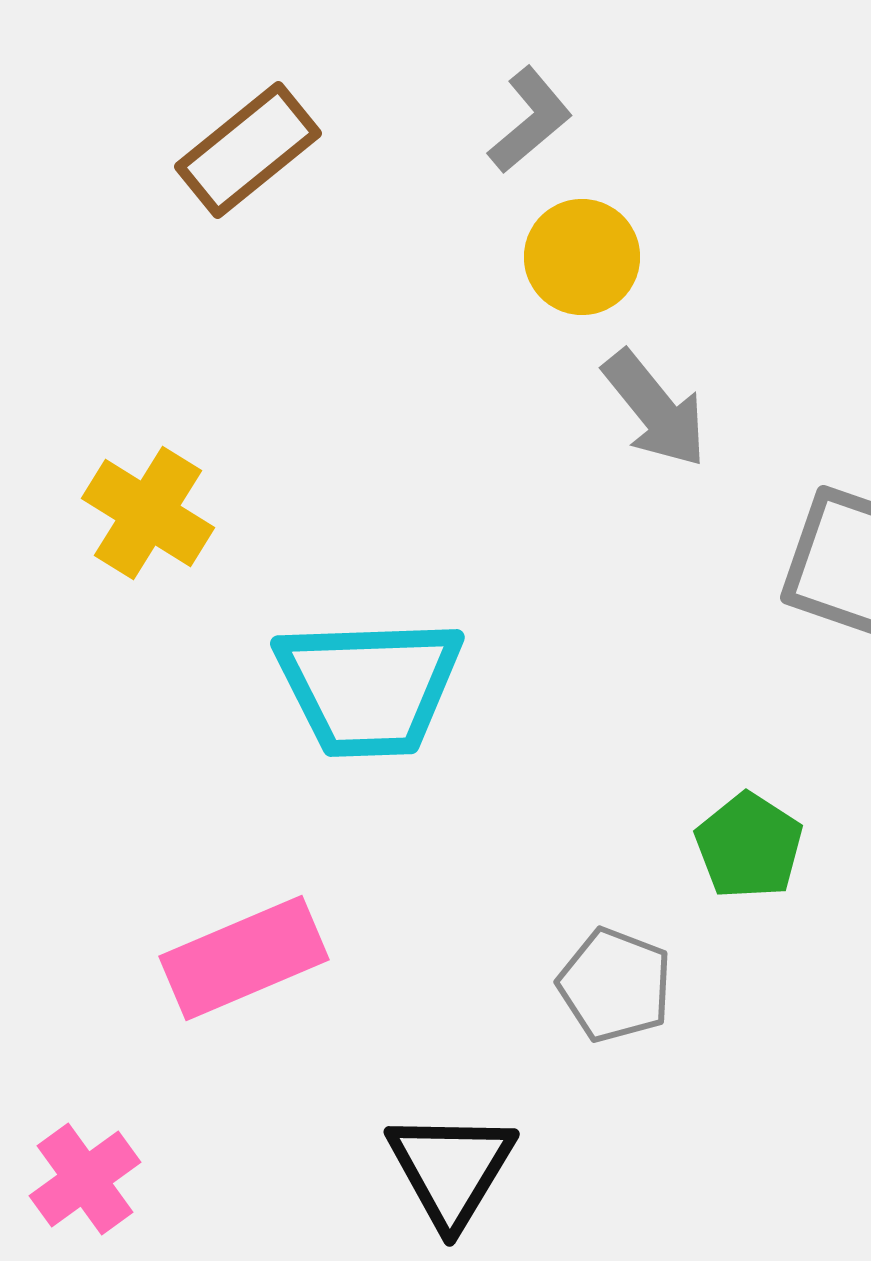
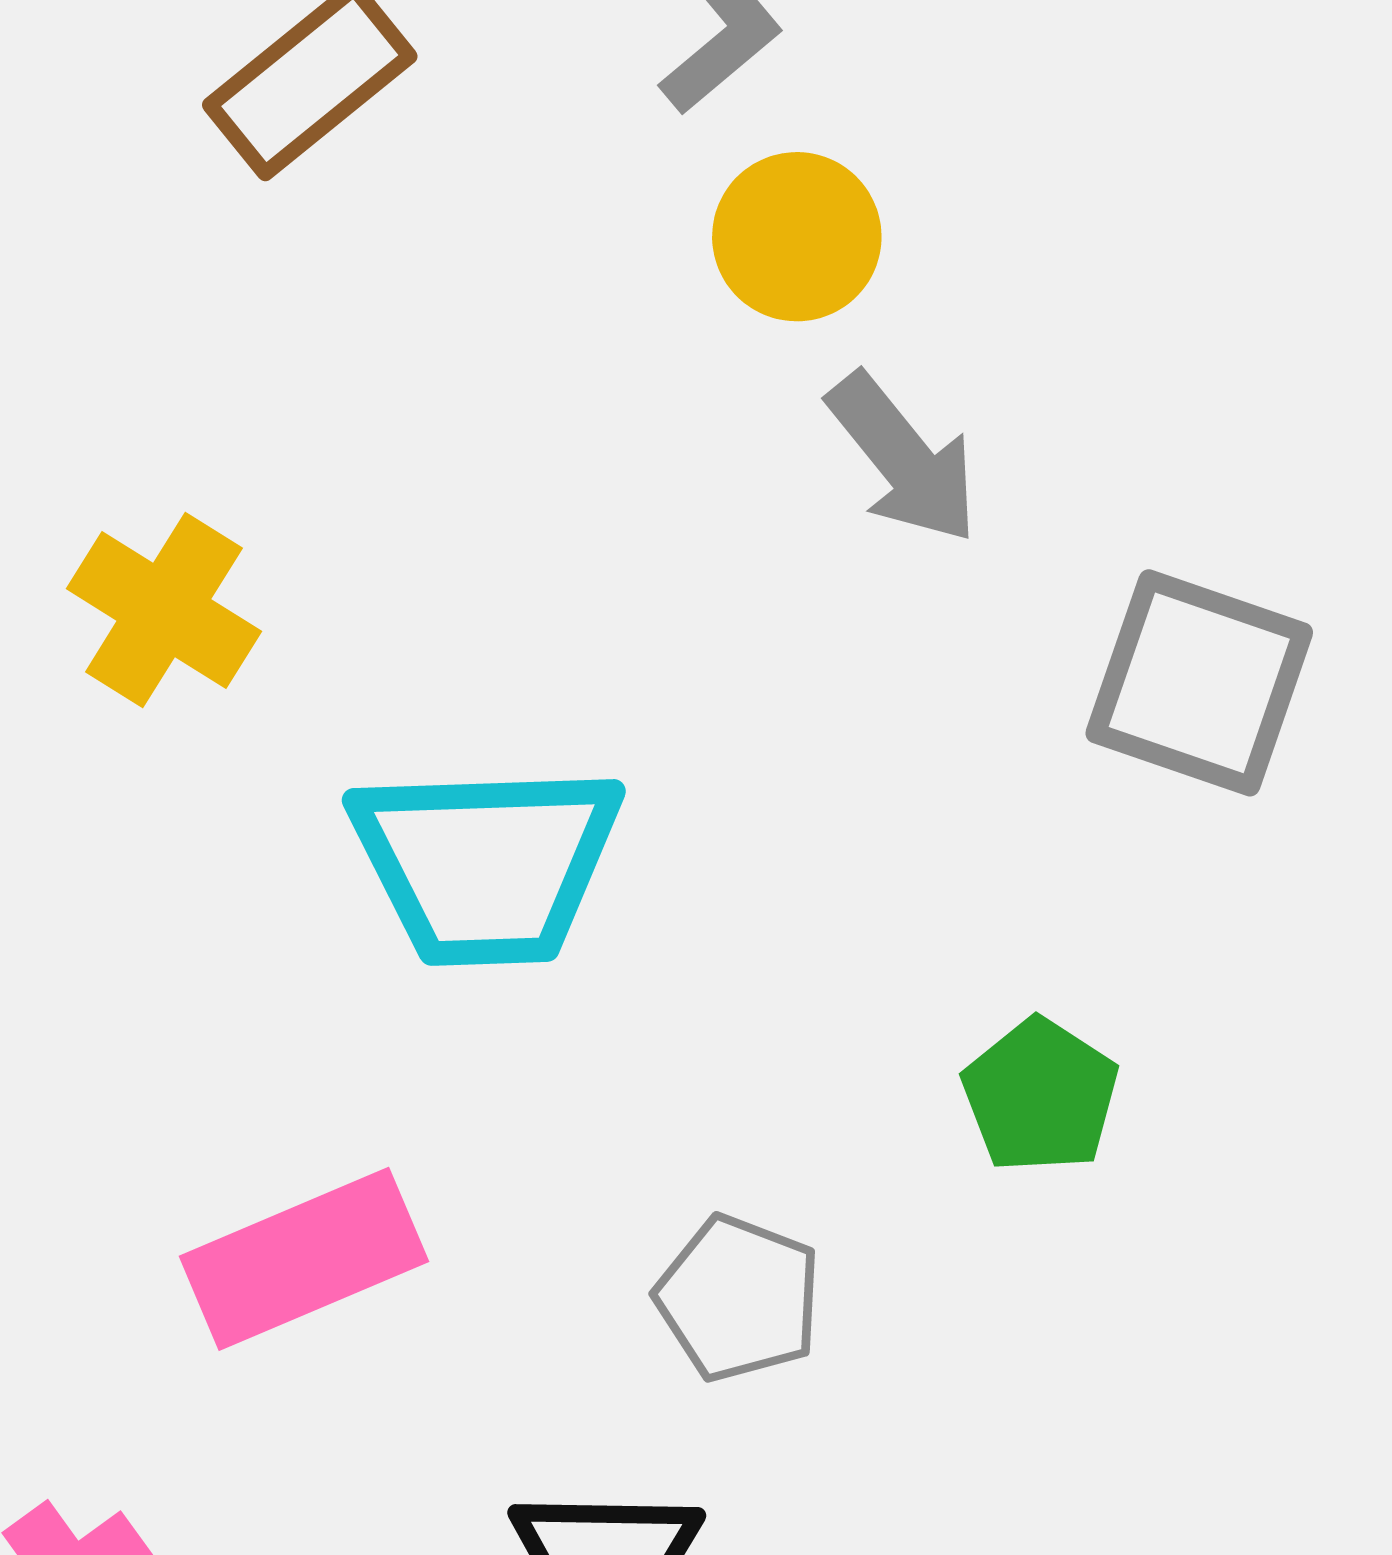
gray pentagon: (615, 985) -> (738, 1298), moved

